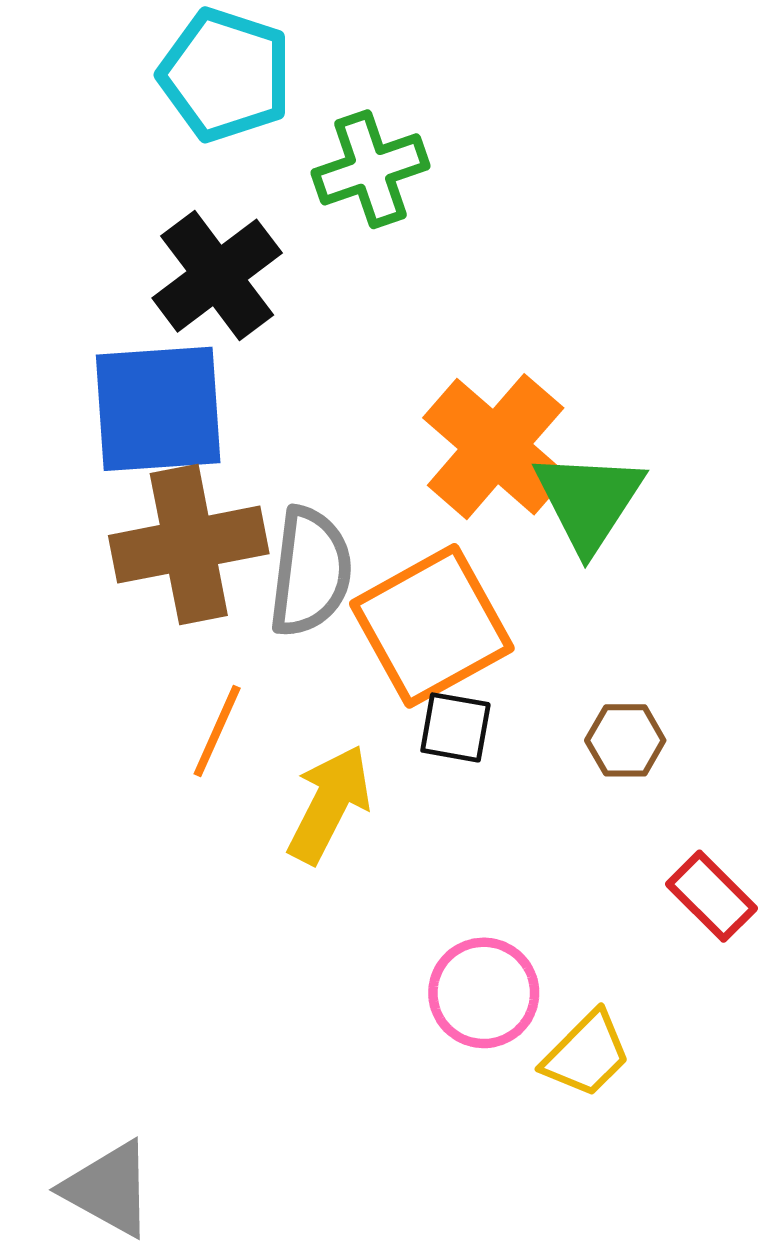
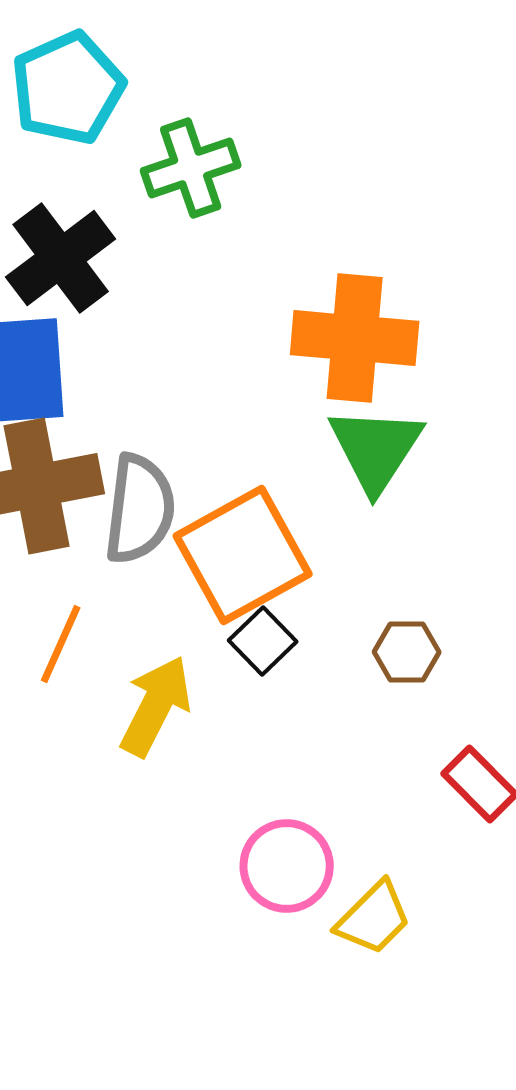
cyan pentagon: (225, 75) -> (68, 88), turned 30
orange cross: (496, 447) -> (355, 338), moved, turned -36
black square: (455, 727) -> (263, 641), turned 36

